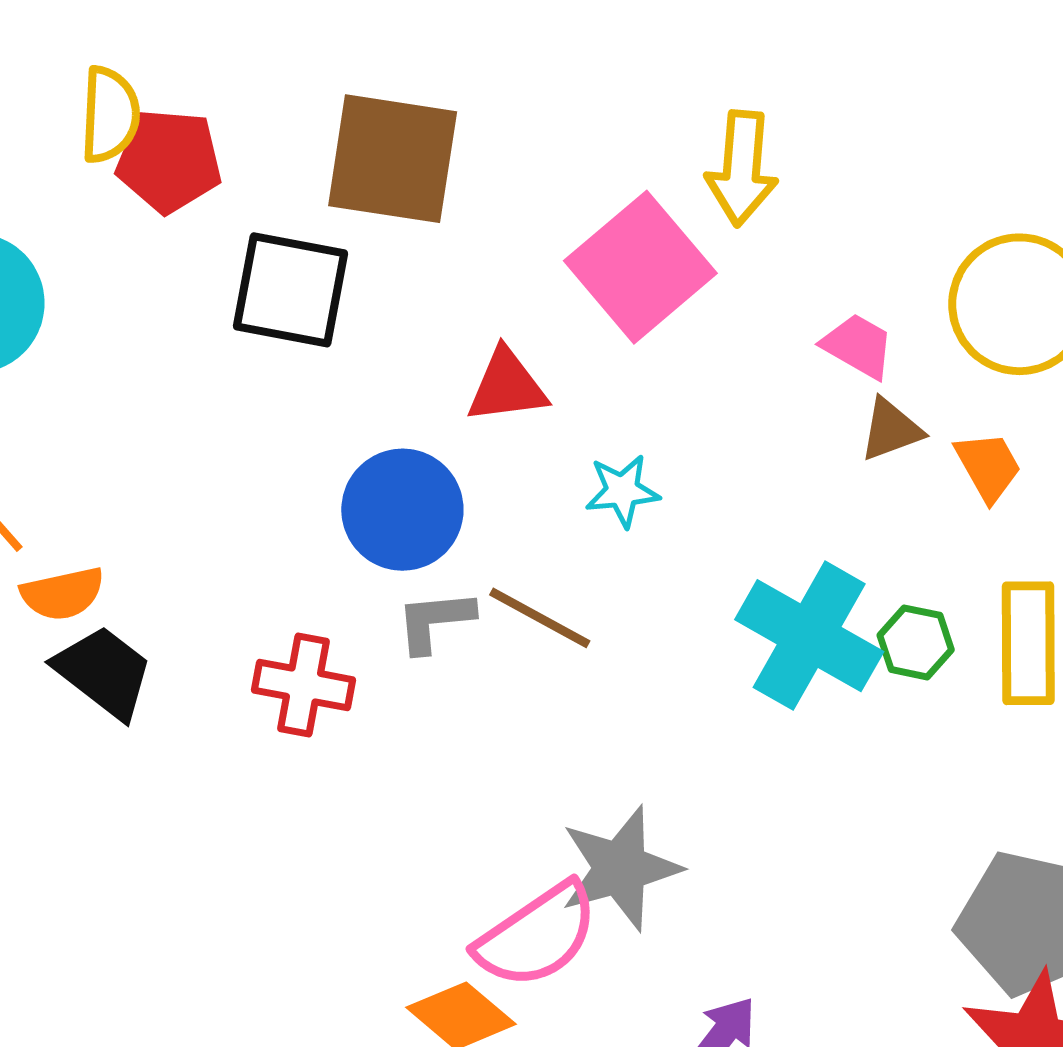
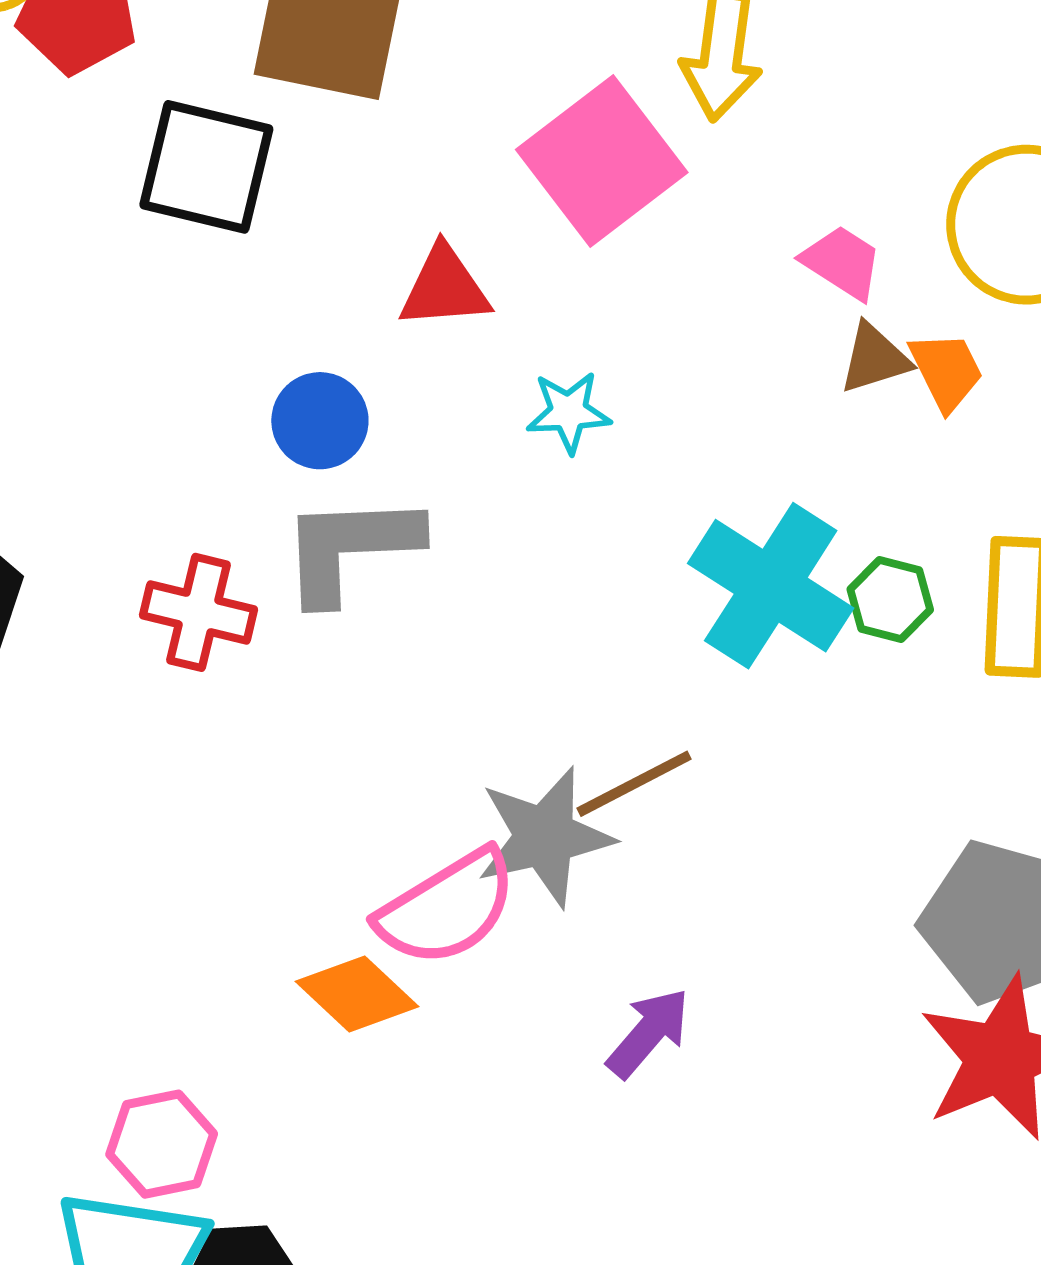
orange trapezoid: (988, 466) -> (946, 371), moved
blue circle: (402, 510) -> (320, 421), size x0.7
brown line: (540, 618) -> (634, 784), moved, turned -59
gray L-shape: (435, 621) -> (350, 548), size x1.6

